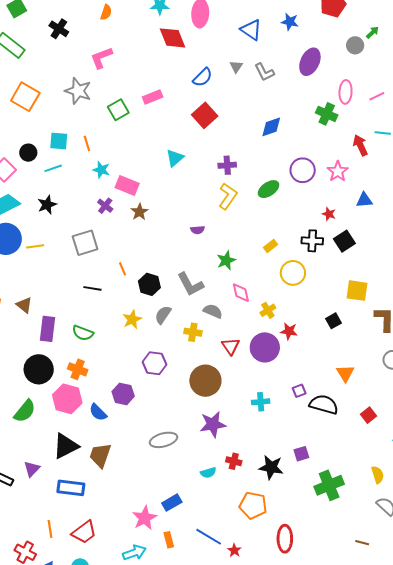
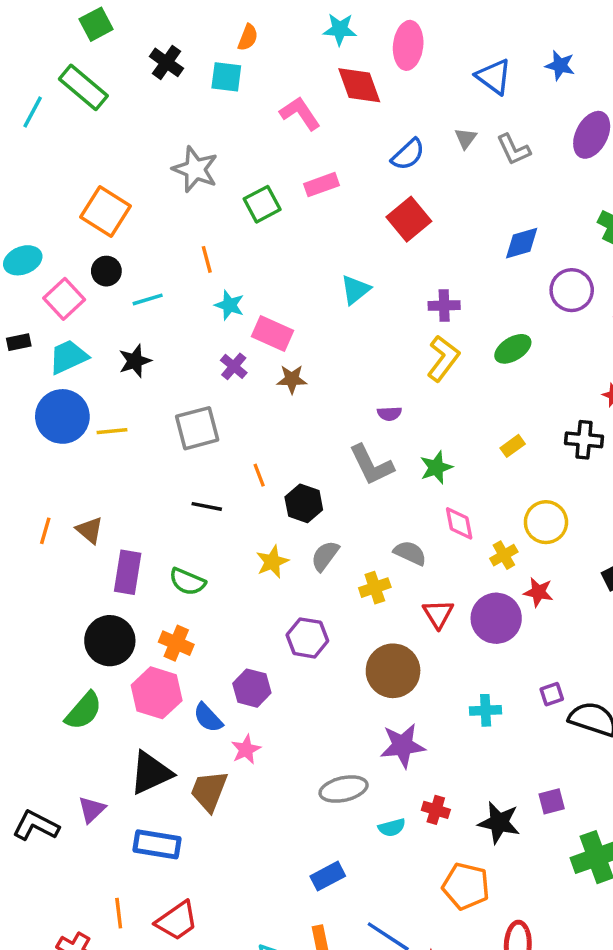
pink L-shape: (101, 58) -> (300, 113), moved, turned 75
orange square: (25, 97) -> (106, 211), moved
cyan square: (59, 141) -> (226, 77), moved
purple circle: (303, 170) -> (572, 290), moved
brown star: (140, 212) -> (292, 379), turned 30
yellow circle: (293, 273) -> (546, 522), moved
gray L-shape: (190, 284) -> (371, 465), moved
yellow cross: (193, 332) -> (375, 588), turned -30
gray ellipse: (164, 440) -> (344, 789), moved
pink star: (145, 518) -> (246, 749), moved, size x0.7

